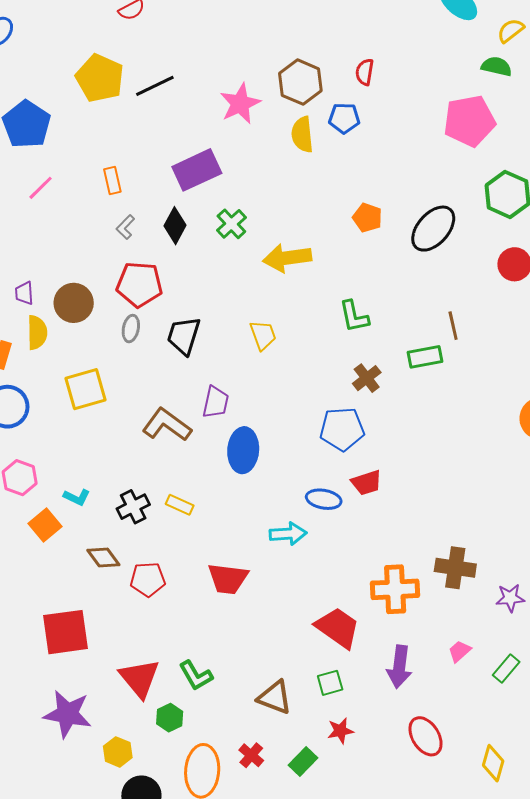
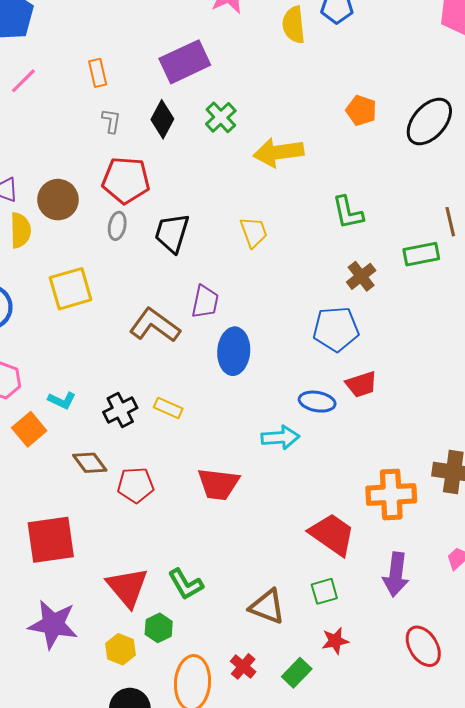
gray L-shape: (125, 227) -> (111, 121), turned 145
yellow hexagon: (118, 752) -> (120, 649), moved

